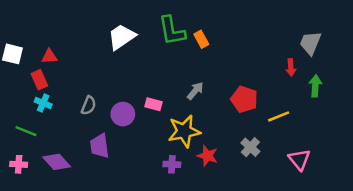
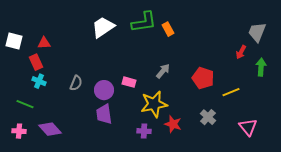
green L-shape: (172, 31) -> (144, 22), turned -88
red arrow: (291, 67) -> (241, 52), turned 32
purple trapezoid: (100, 146) -> (104, 114), moved

